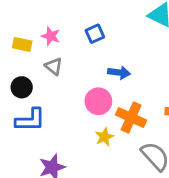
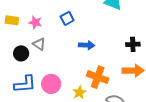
yellow rectangle: (22, 44) -> (12, 20), moved
black circle: (22, 87) -> (21, 53), moved
pink circle: (98, 101) -> (51, 84), moved

